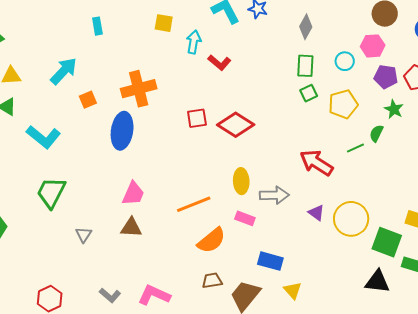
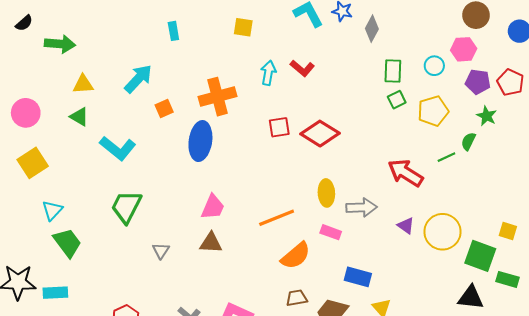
gray diamond: (306, 27) -> (372, 29), moved
cyan arrow: (194, 42) -> (268, 73), moved

